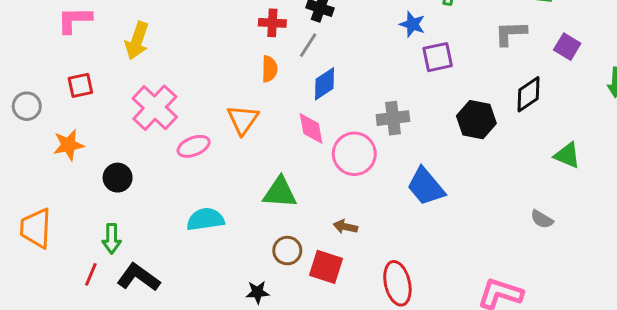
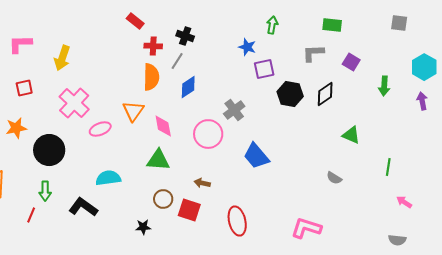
orange semicircle: (269, 69) -> (151, 77), size x1.5
gray cross: (393, 118) -> (234, 110), turned -30
black hexagon: (476, 120) -> (290, 94), moved
pink diamond: (311, 128) -> (163, 126), moved
black circle: (118, 178) -> (49, 150), size x1.6
black L-shape: (138, 277) -> (83, 207), moved

